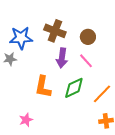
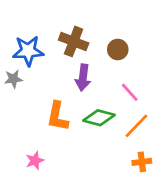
pink line: (86, 61) -> (130, 92), moved
green diamond: (74, 88) -> (99, 118), turned 40

